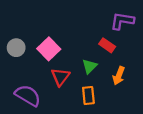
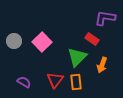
green triangle: (90, 66) -> (77, 57), size x1.5
red triangle: (60, 77) -> (55, 80), moved
purple semicircle: (28, 95) -> (24, 82), size x0.6

